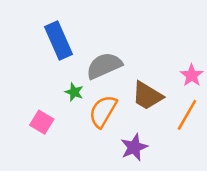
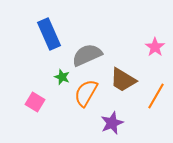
pink star: (192, 75) -> (155, 47), moved

